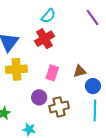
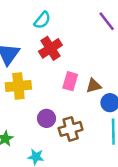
cyan semicircle: (48, 16) -> (42, 20), moved
pink rectangle: (52, 73) -> (70, 81), moved

